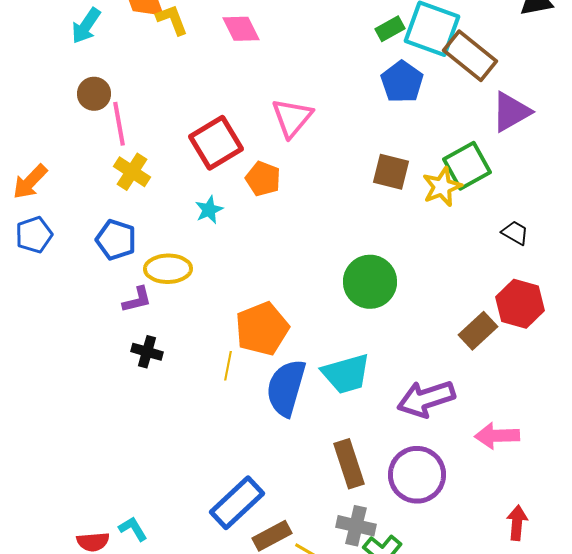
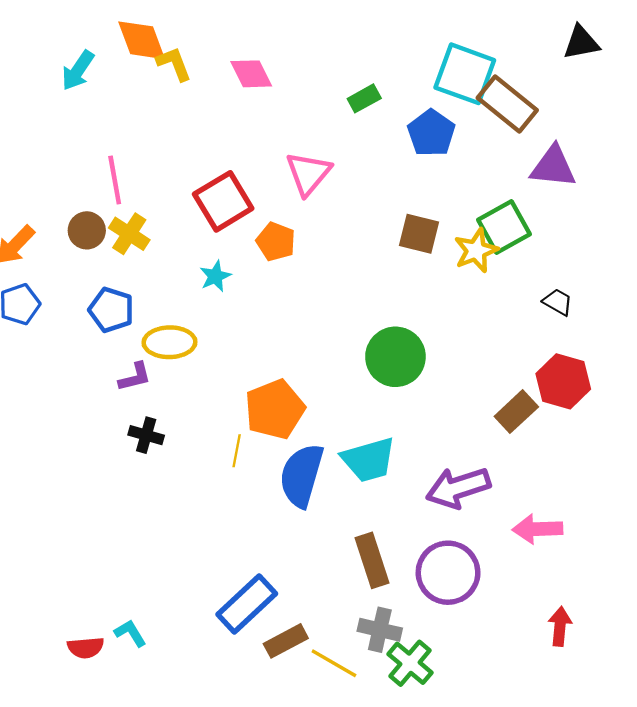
green rectangle: (390, 29) -> (364, 98), moved
brown circle: (94, 94) -> (87, 230), moved
purple triangle: (511, 112) -> (553, 167), turned 36

